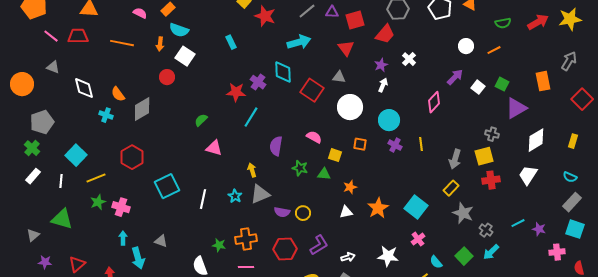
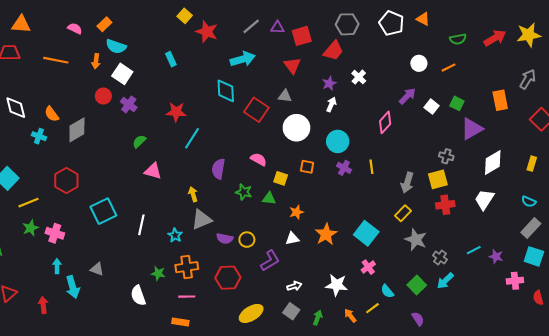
purple cross: (258, 82) -> (129, 104), moved
cyan star: (235, 196) -> (175, 235), moved
purple L-shape: (319, 245) -> (270, 261), moved

